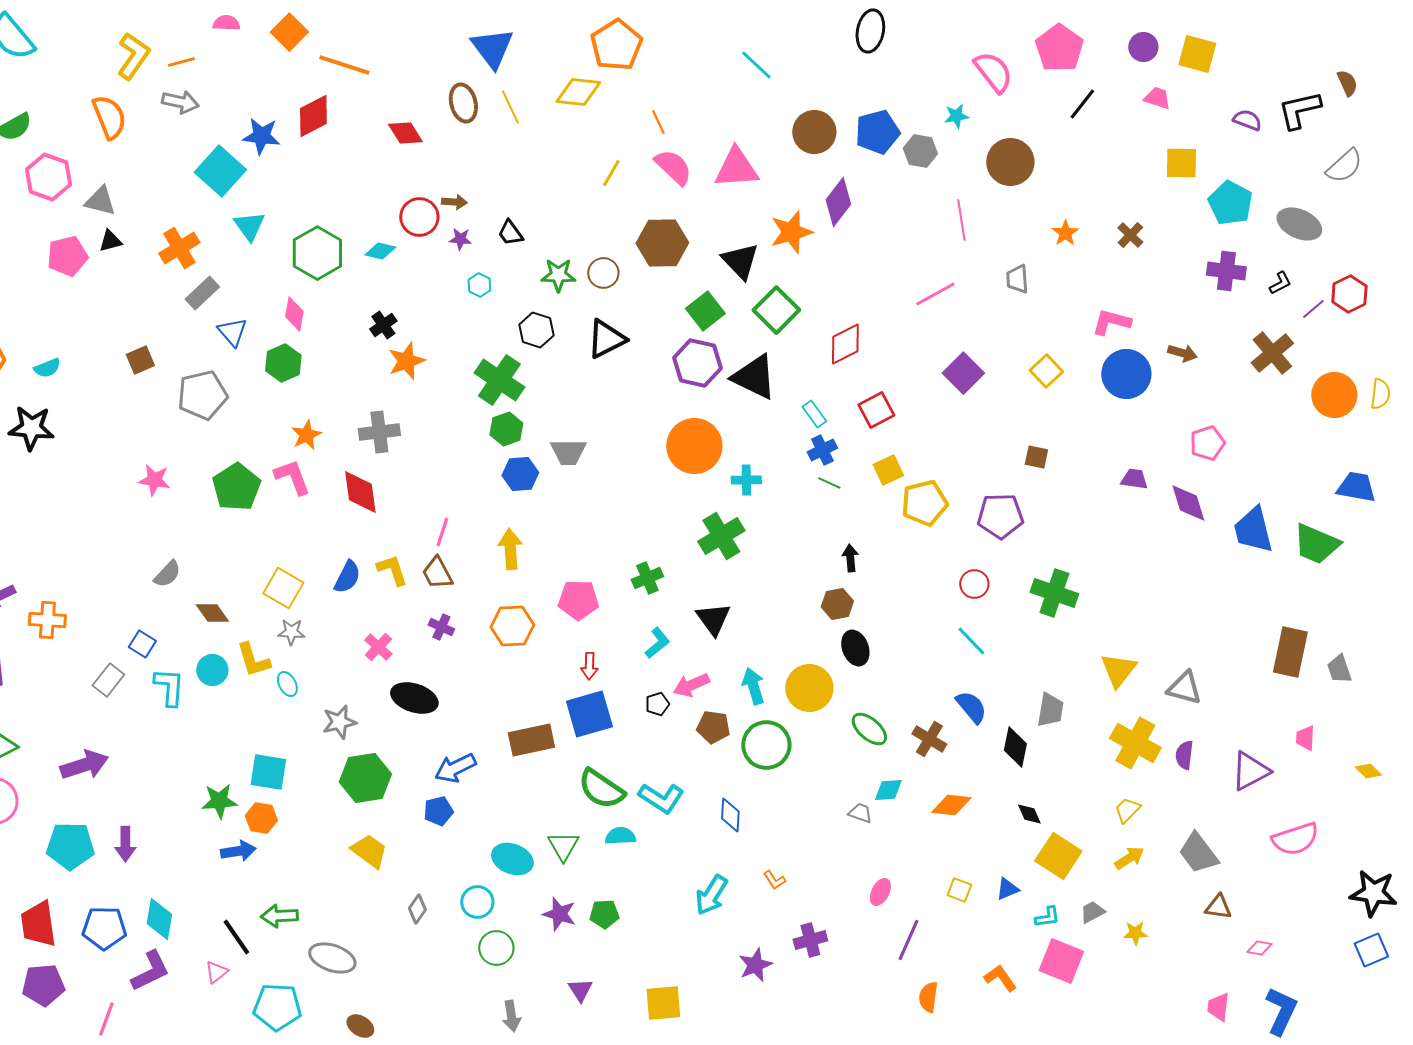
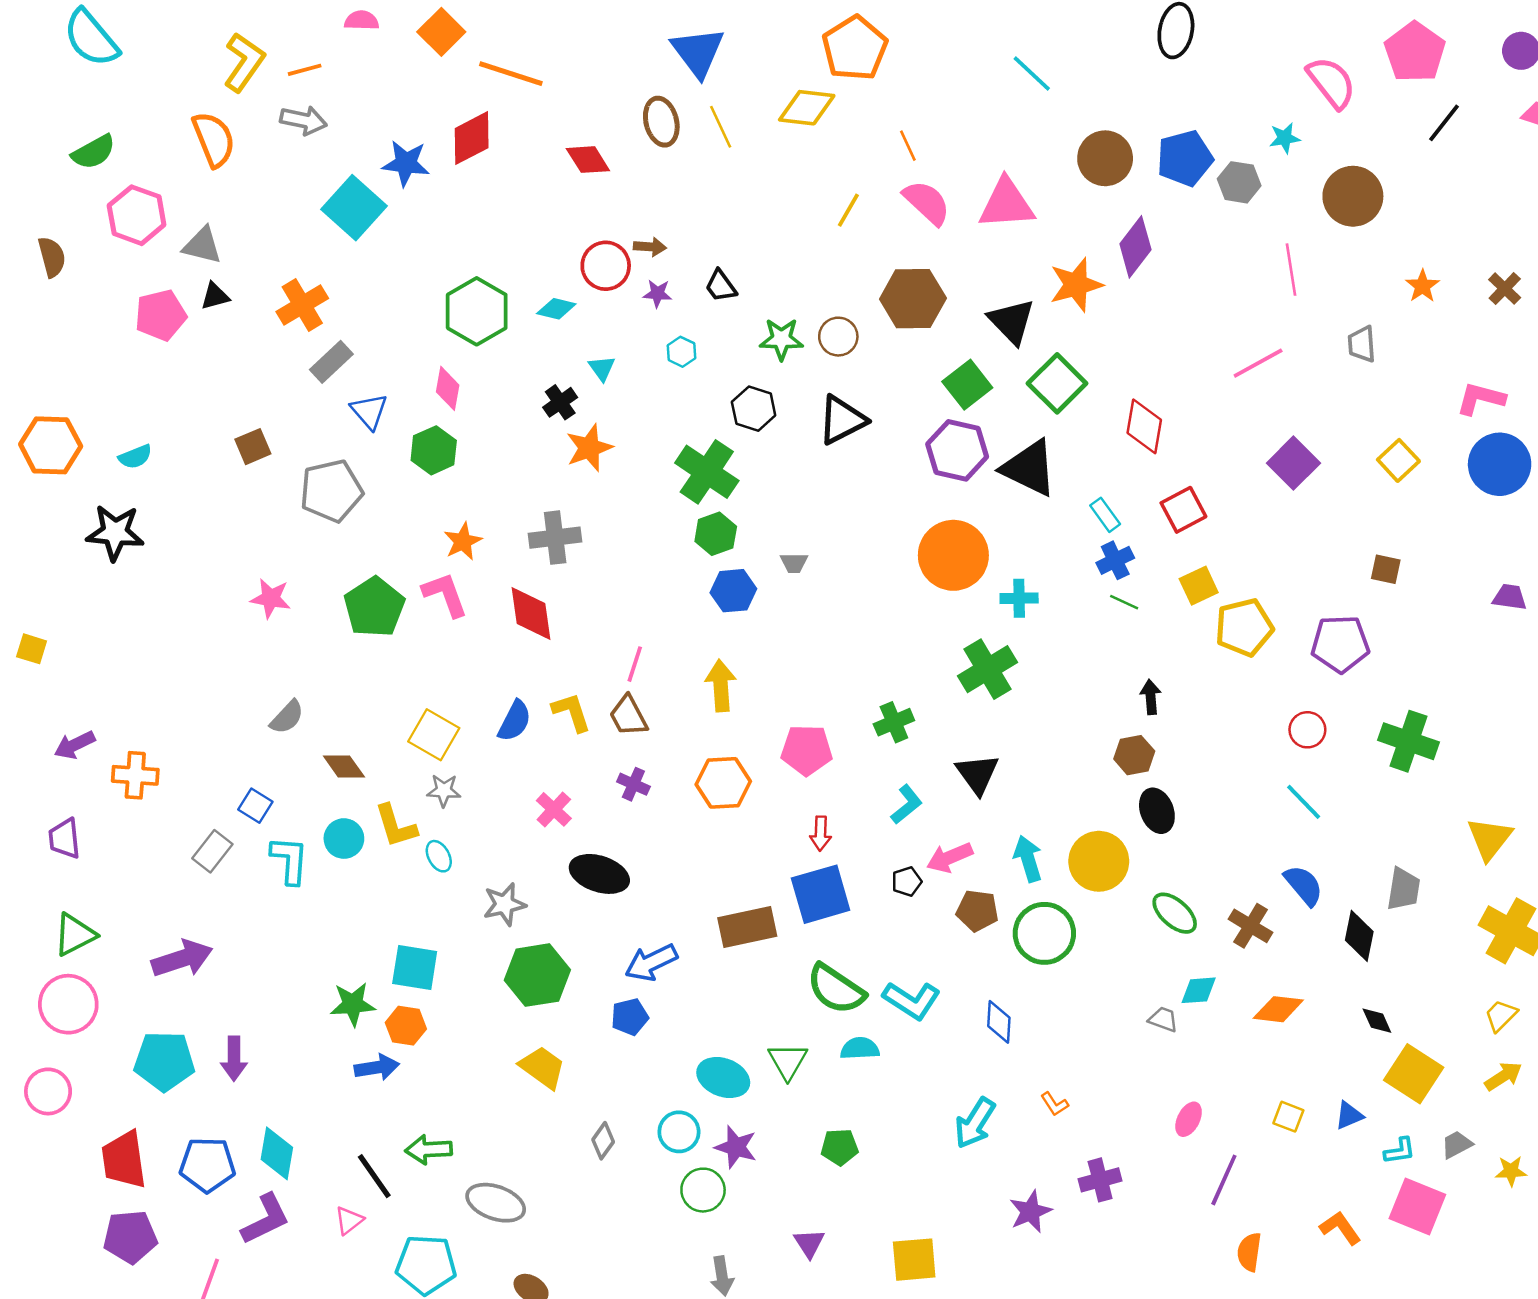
cyan triangle: (249, 226) -> (602, 368), moved, size x0.7
red diamond: (845, 344) -> (1144, 426), turned -54
gray trapezoid: (568, 452) -> (794, 563), size x0.6
purple star: (559, 914) -> (736, 1147), moved

